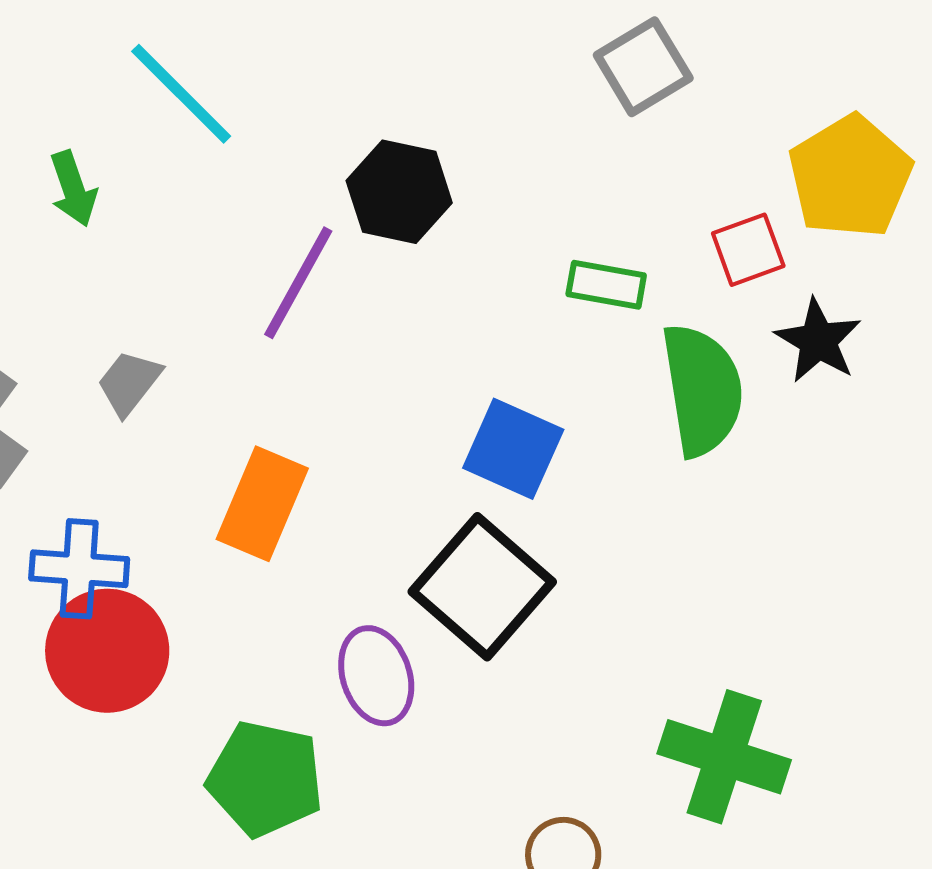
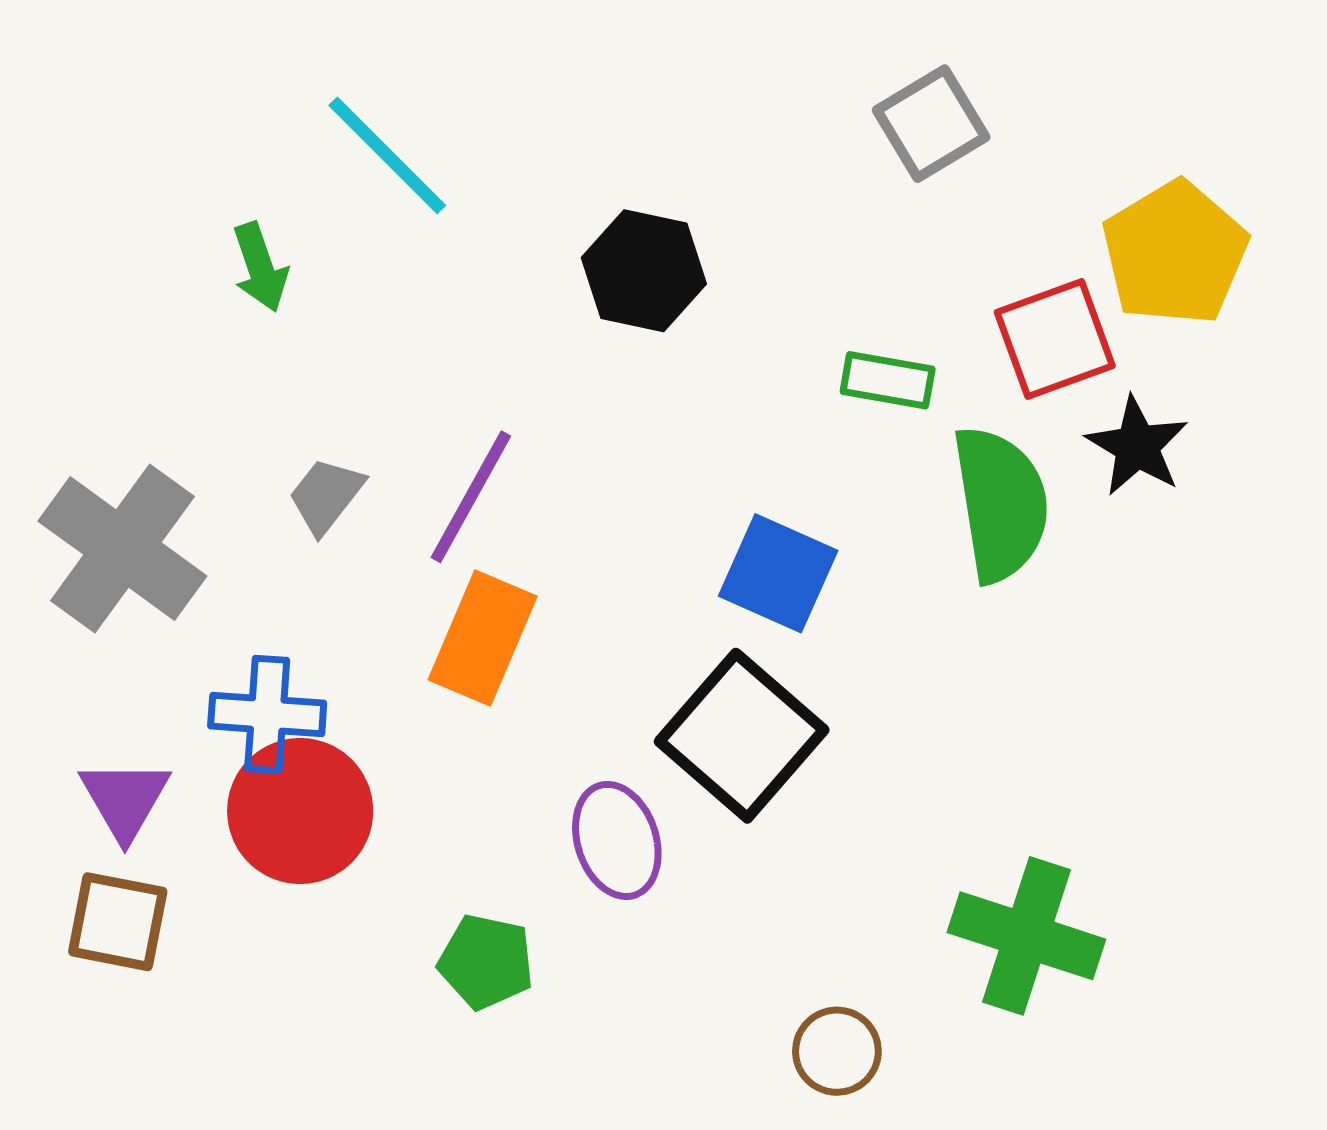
red square: (748, 250) -> (1055, 339), size x1.4
purple line: (298, 283) -> (471, 497), moved
green pentagon: (265, 779) -> (486, 962), size x0.7

